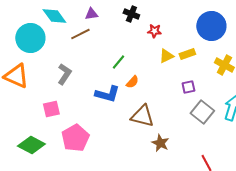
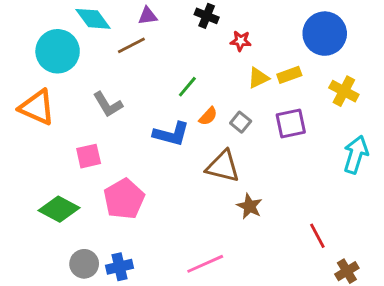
gray L-shape: (64, 74) -> (108, 104), turned 115
purple square: (188, 87) -> (291, 124), size x1.5
gray square: (202, 112) -> (241, 122), moved, size x0.6

